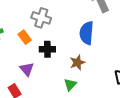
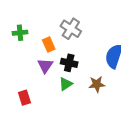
purple triangle: (27, 69) -> (45, 66), moved
green triangle: (70, 85) -> (66, 84), moved

